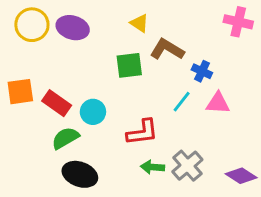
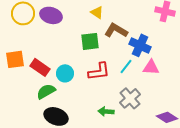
blue cross: (202, 71) -> (140, 45), size x1.5
red L-shape: (142, 132) -> (99, 71), moved
gray cross: (187, 166) -> (130, 98), moved

